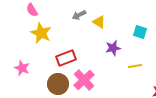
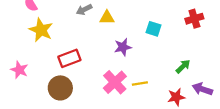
yellow triangle: (99, 22) -> (107, 18), turned -32
yellow line: (135, 66) -> (140, 83), moved
pink cross: (84, 80) -> (115, 82), moved

